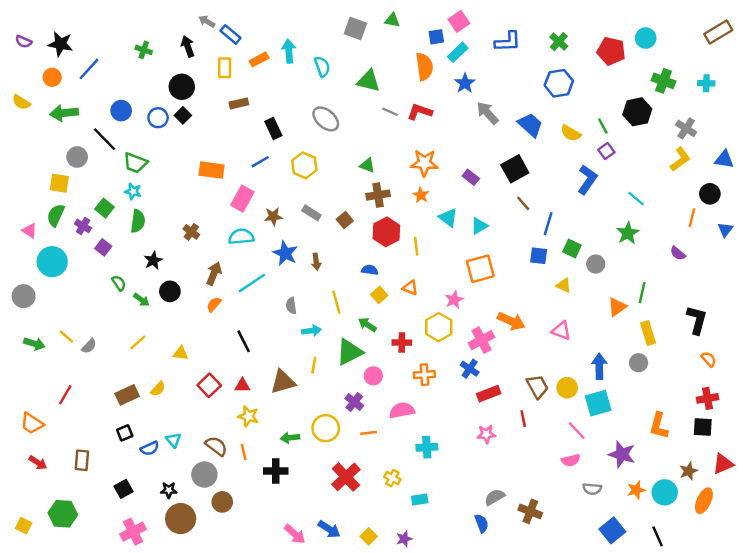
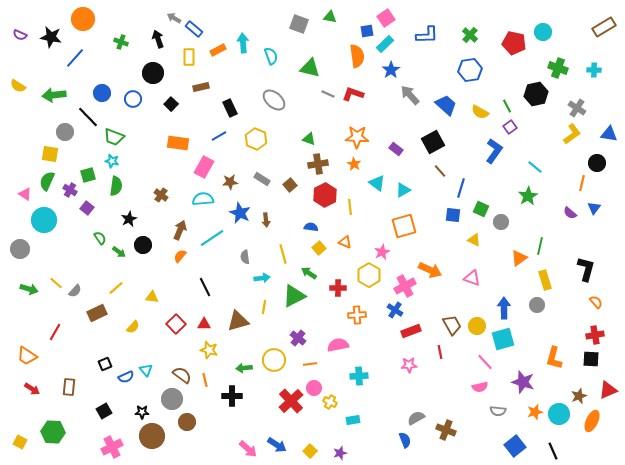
orange circle: (52, 77) -> (83, 19), moved, size x1.5
black square: (183, 115) -> (171, 104), moved
green square: (104, 208) -> (88, 175), turned 35
blue triangle: (725, 230) -> (594, 208), moved
pink circle: (373, 376) -> (314, 388), moved
brown rectangle: (127, 395) -> (97, 313), moved

